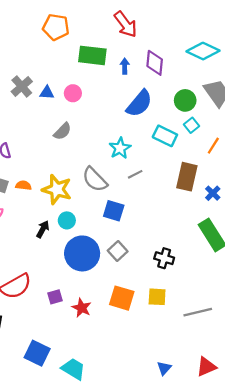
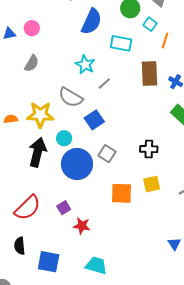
cyan square: (192, 125) -> (150, 24), moved
blue square: (114, 211) -> (94, 120), turned -36
cyan circle: (67, 220) -> (64, 138), moved
black arrow: (43, 229) -> (37, 152), size x1.8
red star: (82, 308) -> (82, 226), moved
blue square: (37, 353) -> (49, 262), moved

